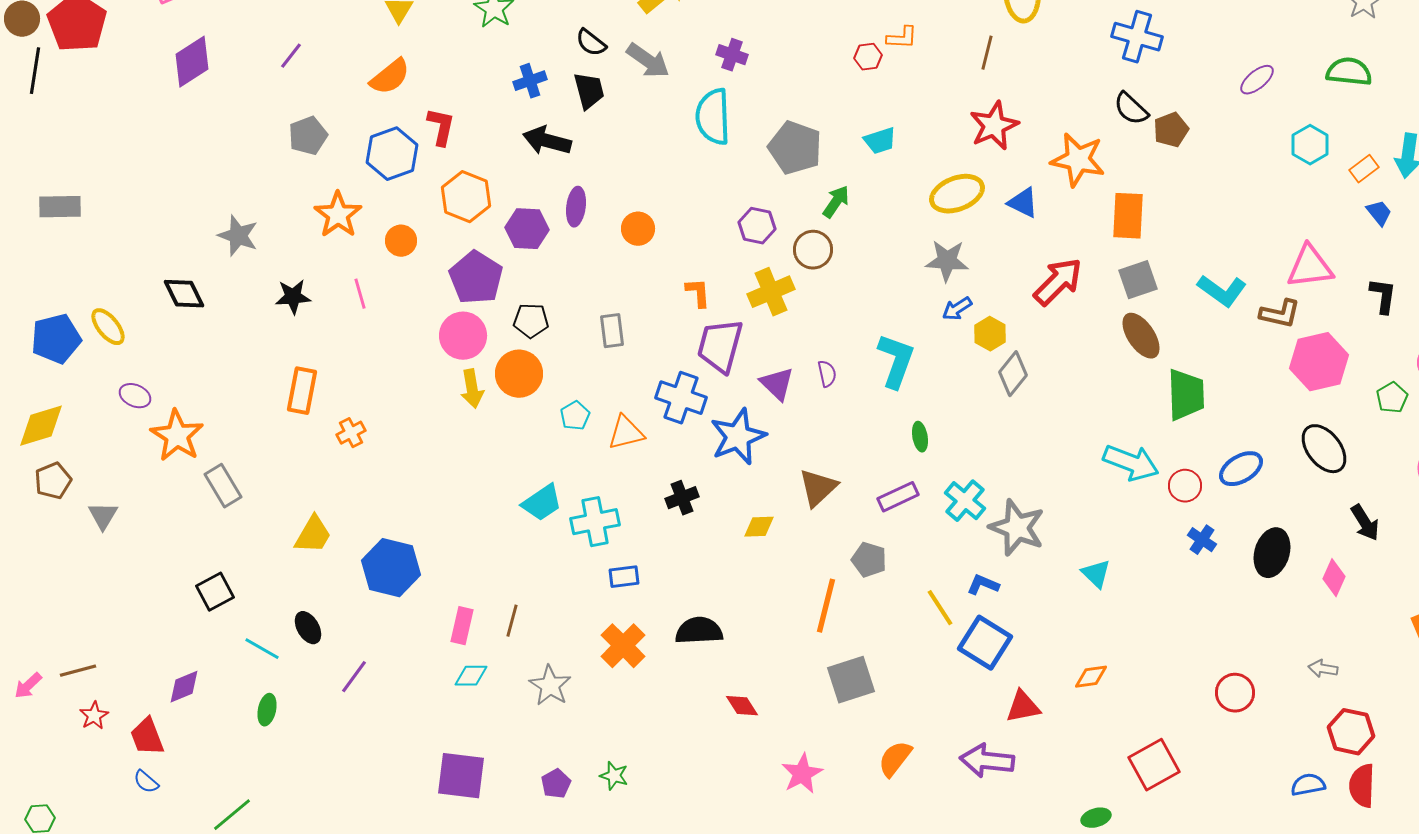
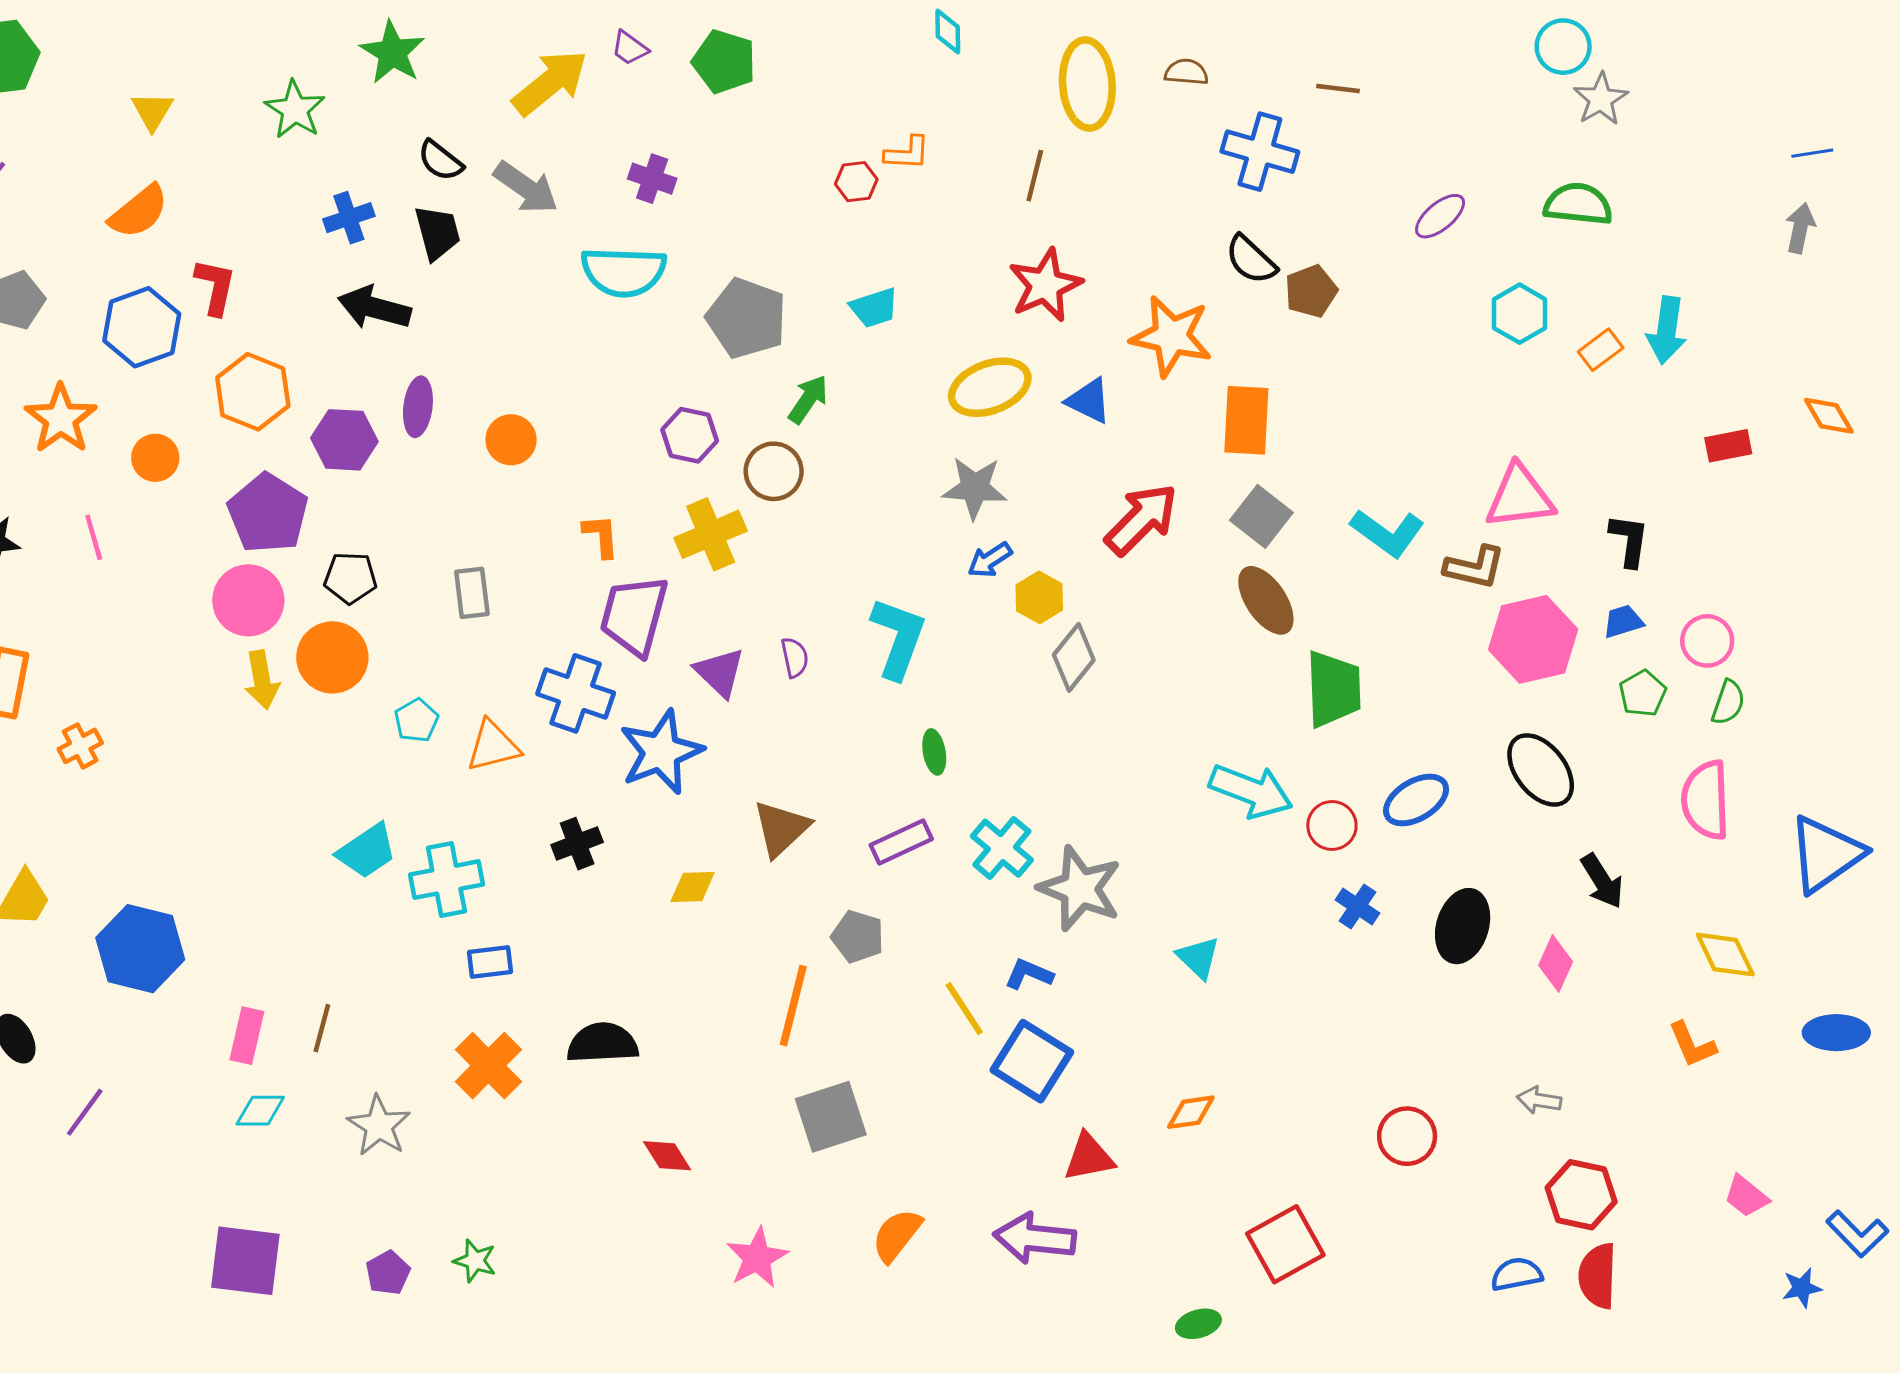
cyan semicircle: (713, 117) -> (624, 272), turned -86
blue trapezoid: (1379, 213) -> (1623, 621), moved, turned -68
gray square: (1138, 280) -> (1261, 516), turned -33

